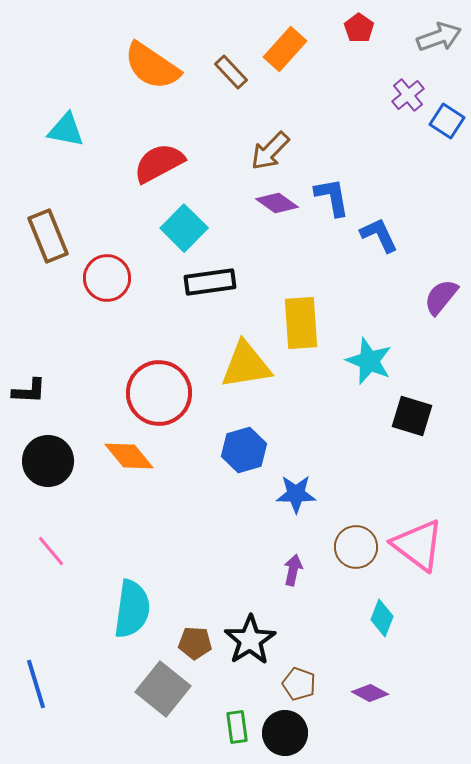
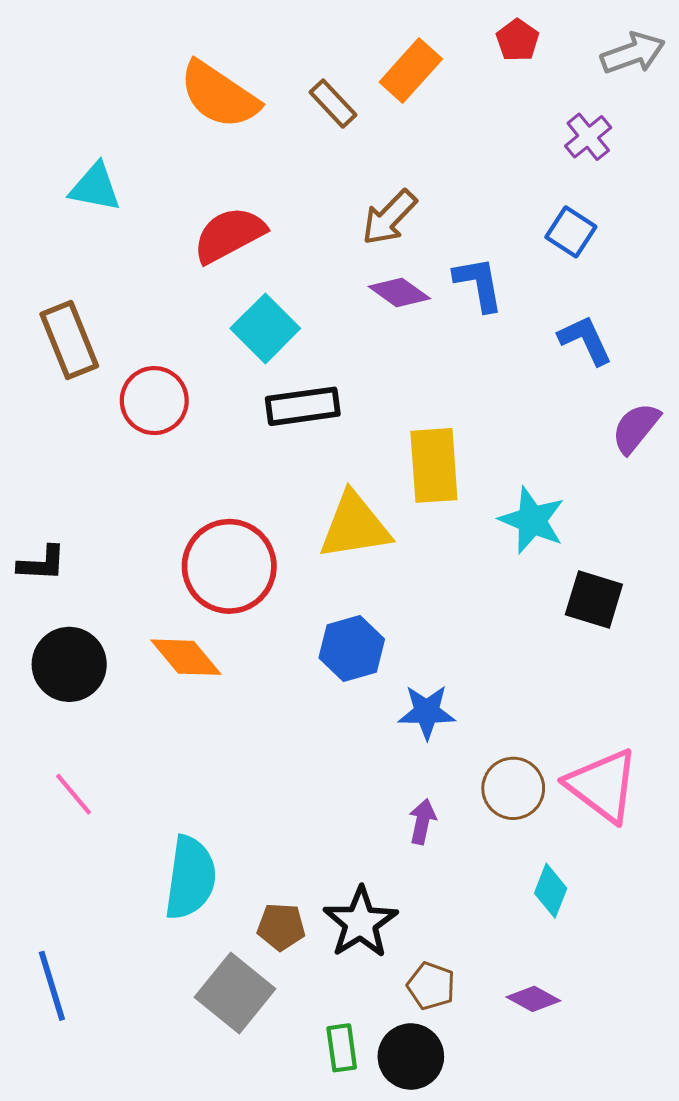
blue square: (447, 121) -> (571, 232), moved
blue L-shape: (379, 235) -> (585, 340), moved

